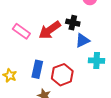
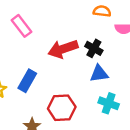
pink rectangle: (21, 31) -> (21, 26), moved
blue rectangle: (37, 69) -> (27, 81), moved

